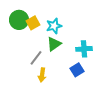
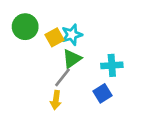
yellow square: (33, 23) -> (54, 37), moved
gray line: (36, 58) -> (62, 77), moved

